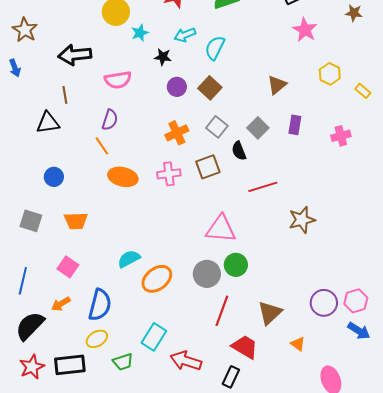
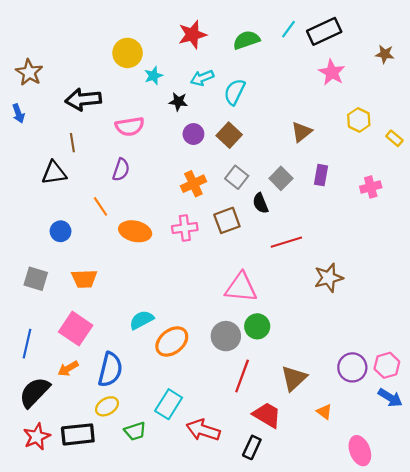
orange line: (102, 146) -> (101, 206), moved
pink square: (68, 267) -> (76, 329), size x1.4

